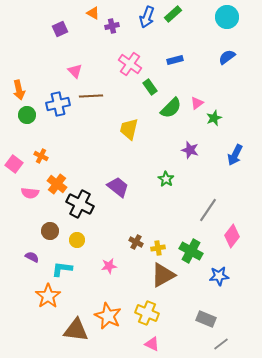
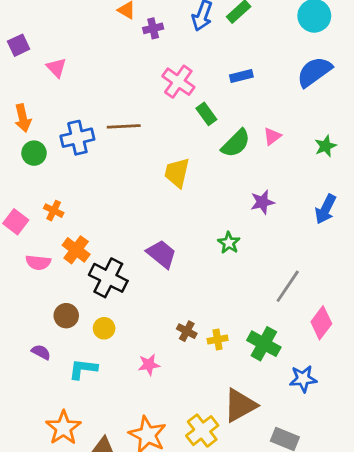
purple square: (60, 29) -> (19, 45), moved
blue semicircle: (227, 57) -> (314, 72), size x1.5
pink triangle: (75, 71) -> (56, 68), moved
green star: (214, 118) -> (326, 146), moved
purple star: (190, 150) -> (262, 202), turned -30
brown triangle: (163, 275) -> (240, 405), moved
orange star: (48, 296) -> (63, 428), moved
yellow cross: (147, 313) -> (202, 431), turned 30

